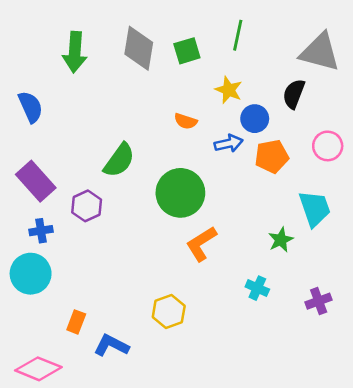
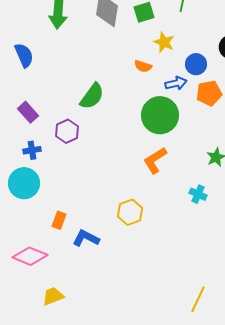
yellow star: (229, 90) -> (164, 42), moved
purple rectangle: (36, 181) -> (28, 112), size x0.7
green circle: (180, 193) -> (160, 115), moved

